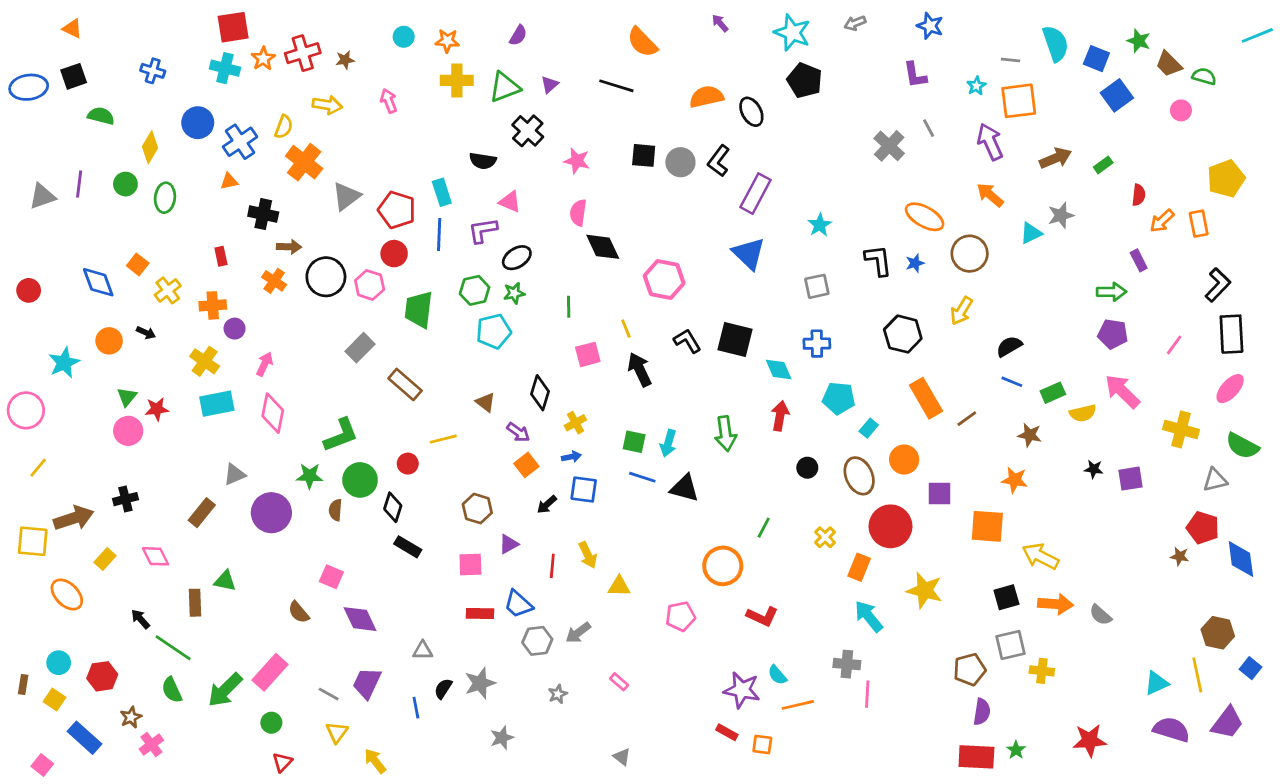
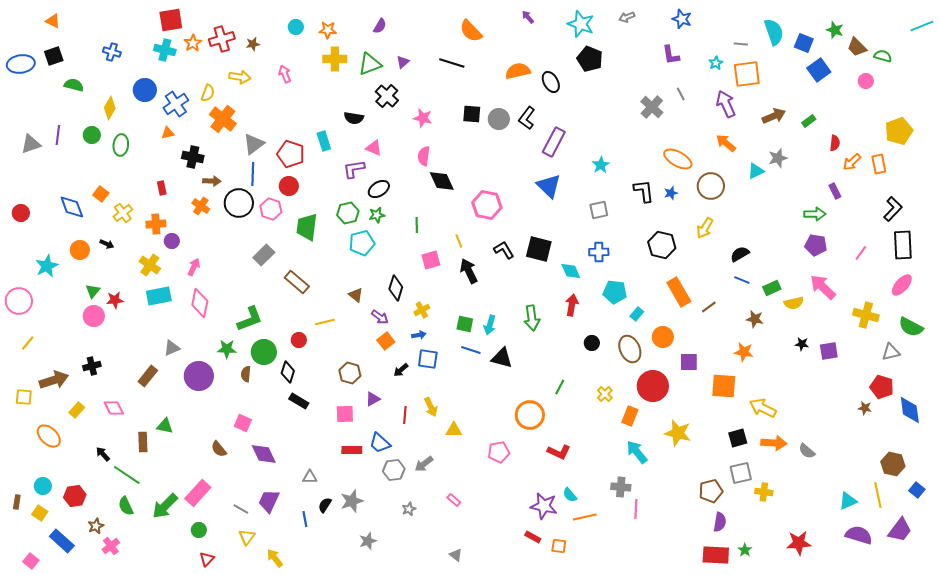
blue line: (439, 234) -> (253, 174), moved
yellow square: (33, 541) -> (24, 397), size x0.7

